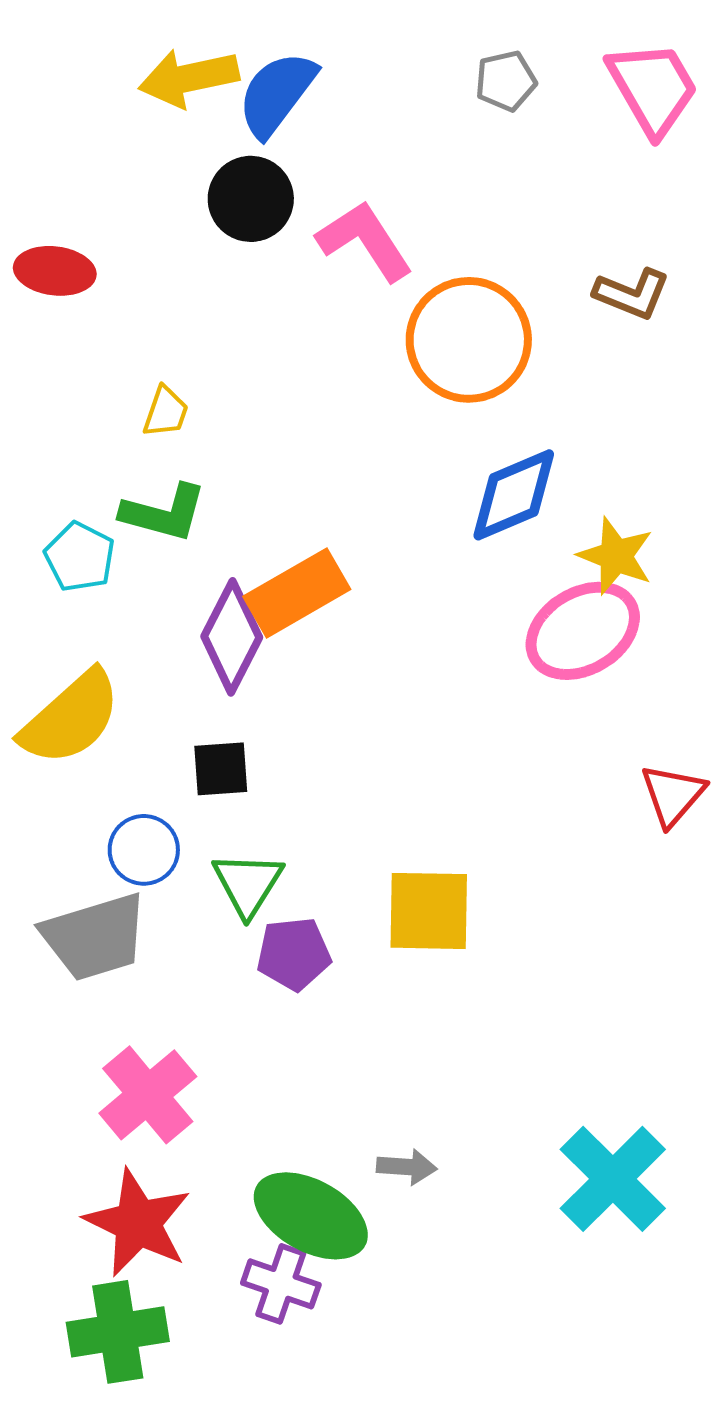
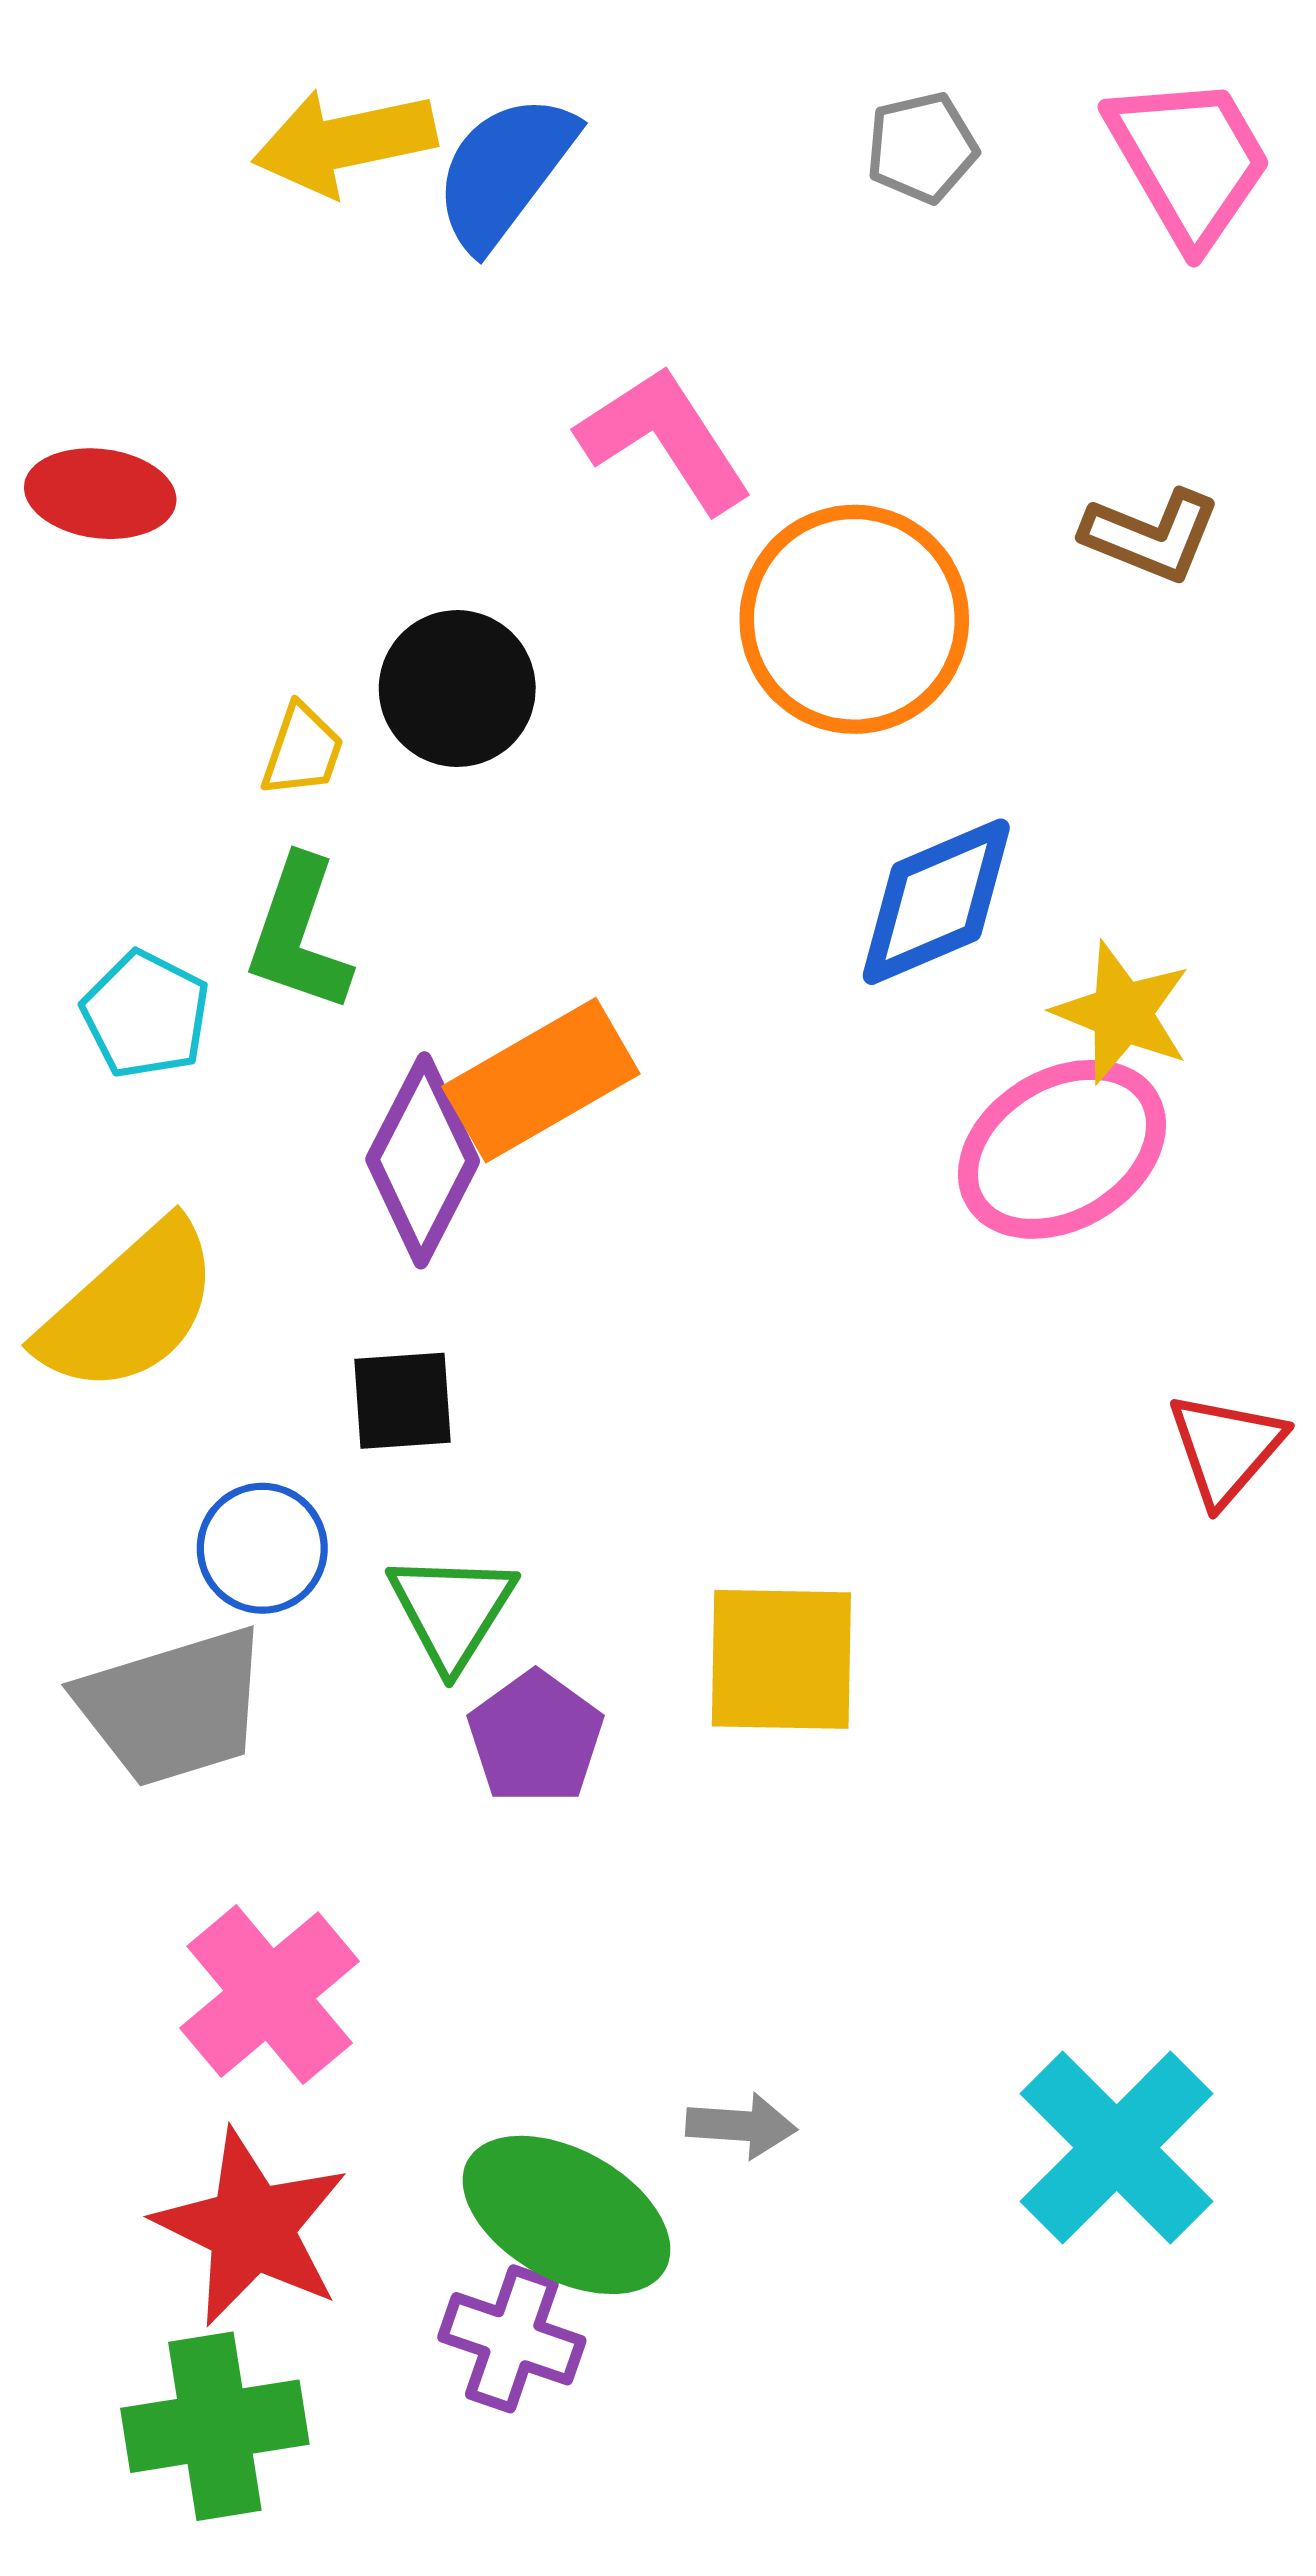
black circle: (251, 199) -> (457, 689), moved
green L-shape: (164, 513) -> (299, 934), turned 94
purple pentagon: (294, 954) -> (536, 1738), turned -30

